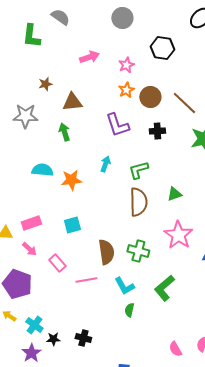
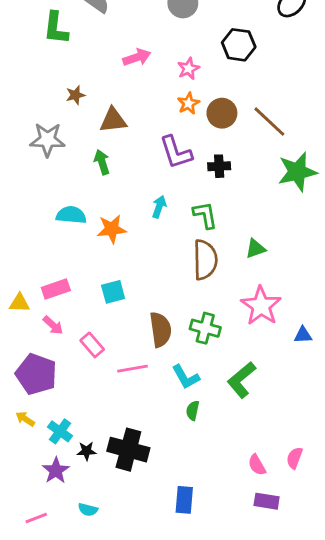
black cross: (157, 131) -> (219, 166), moved
green L-shape: (138, 170) -> (205, 215), turned 95
black cross: (83, 338) -> (128, 450), size x1.8

